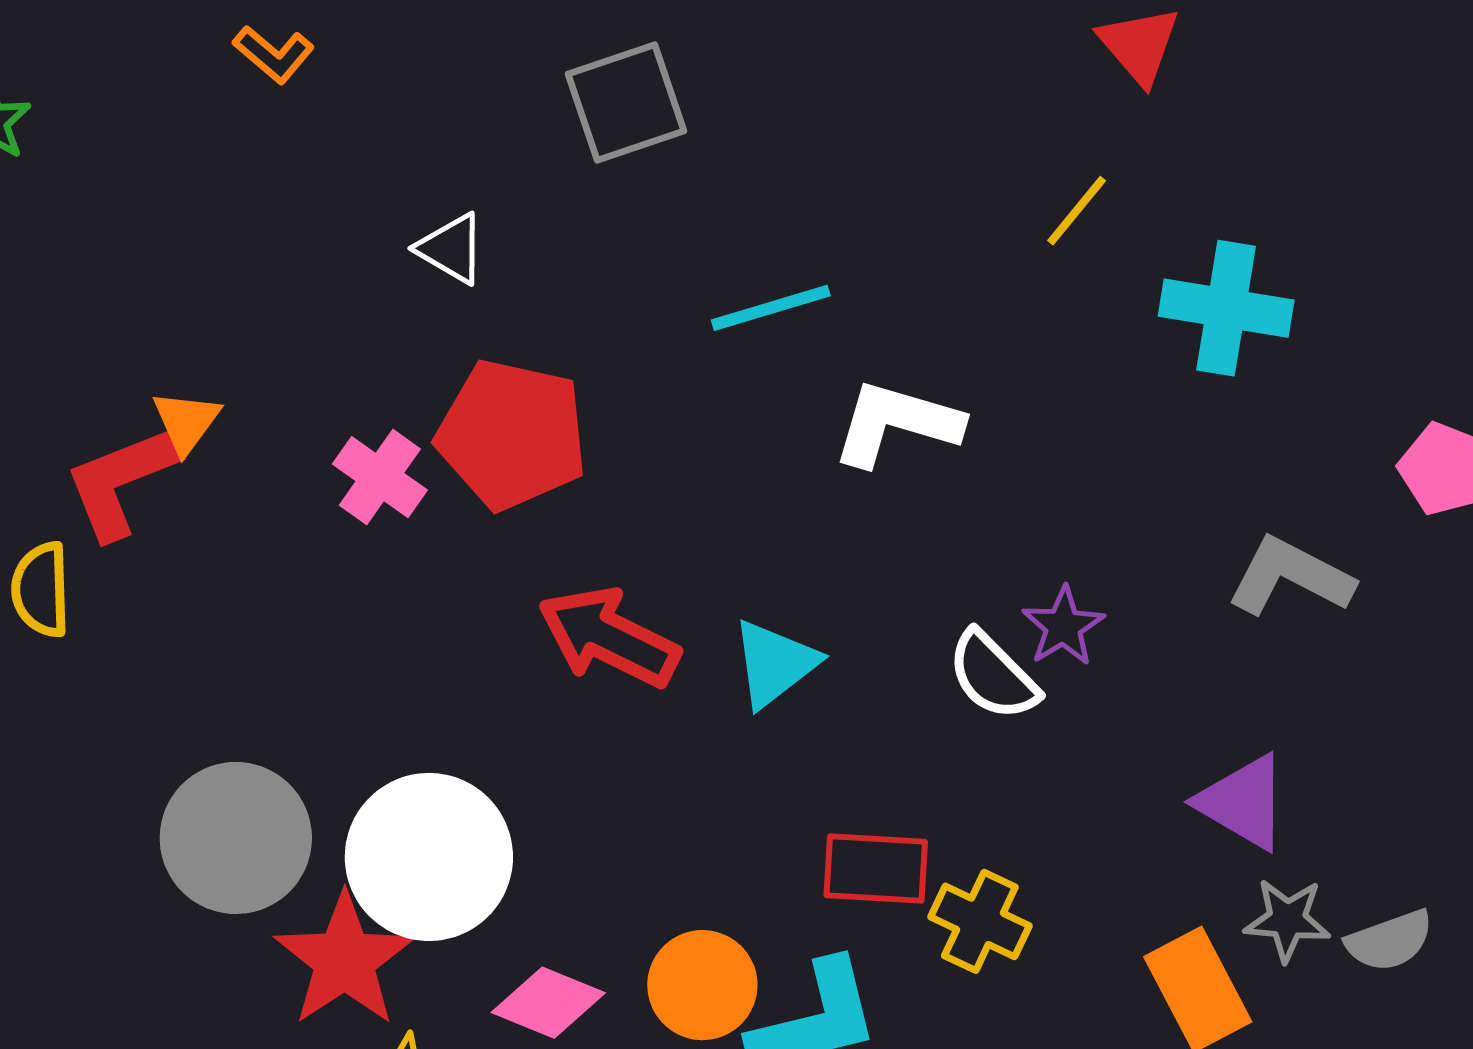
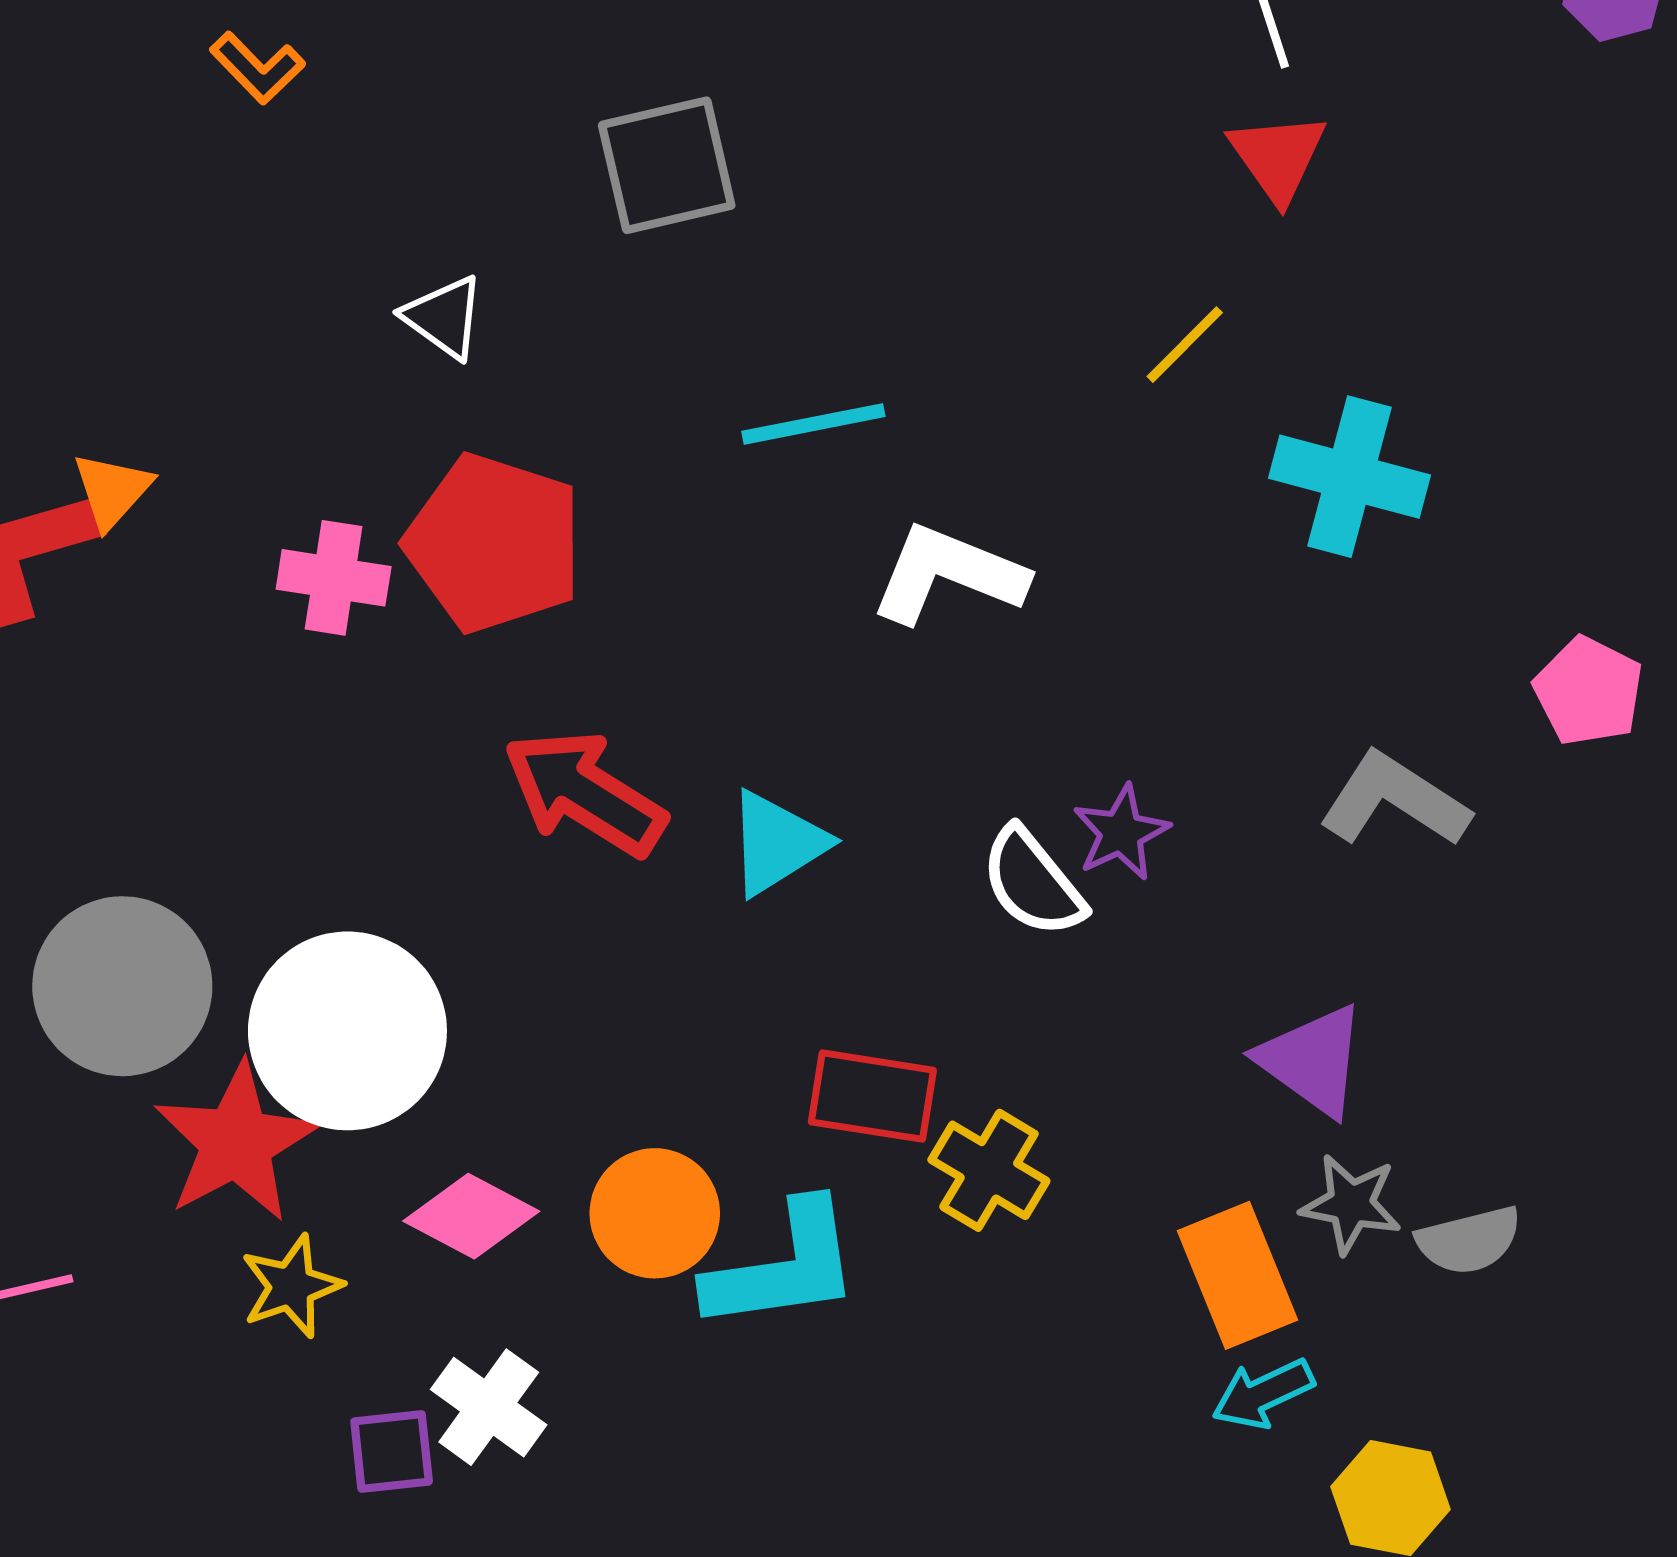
pink cross: (380, 477) -> (334, 578), turned -32

